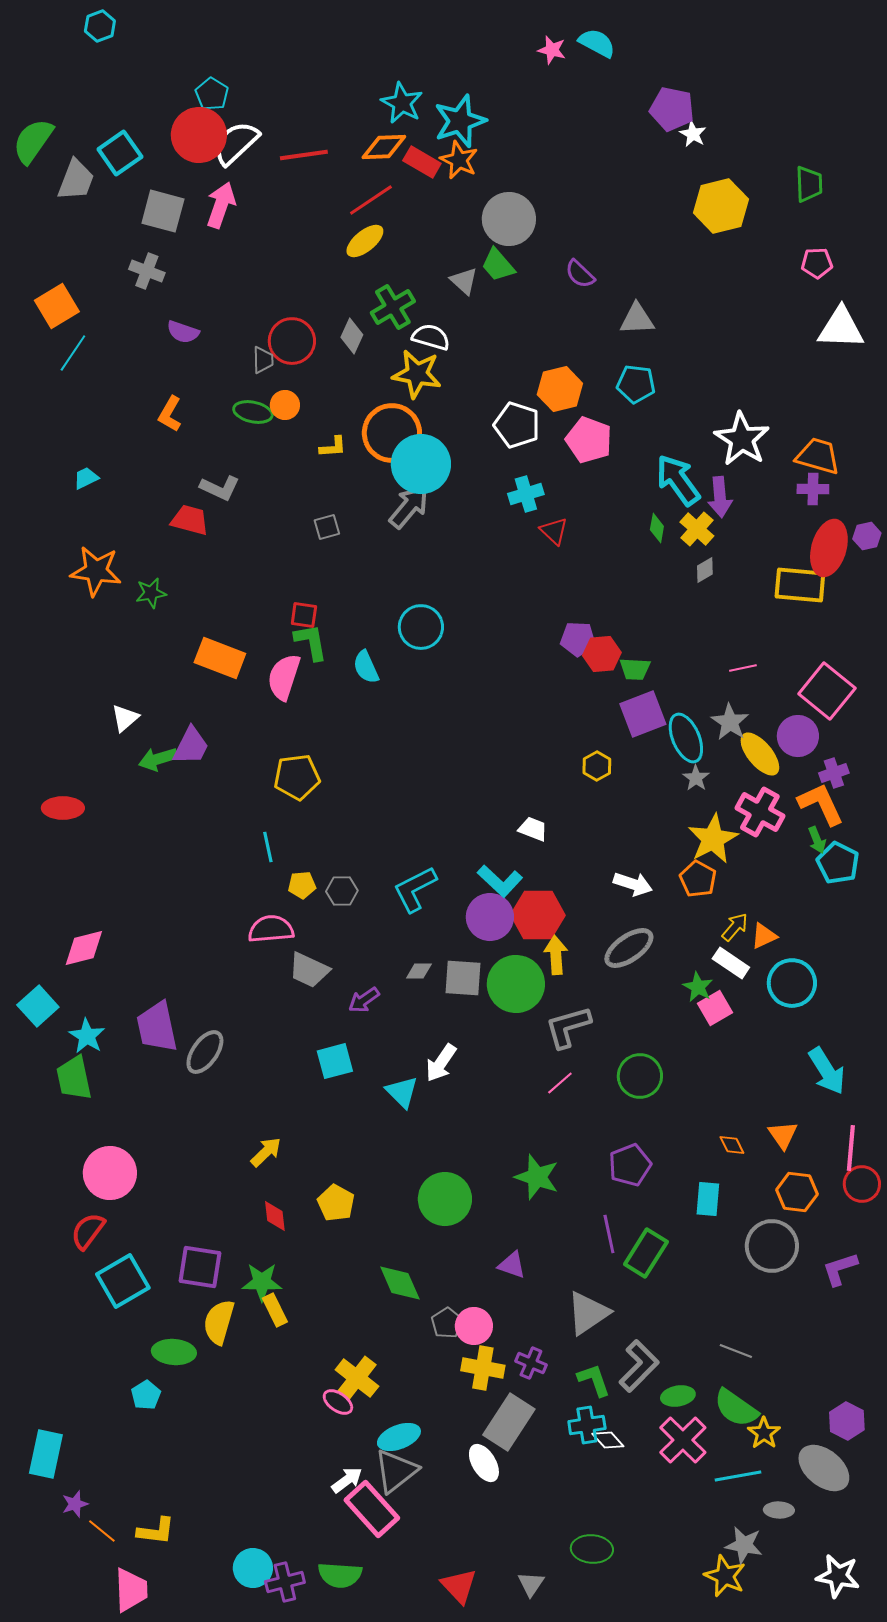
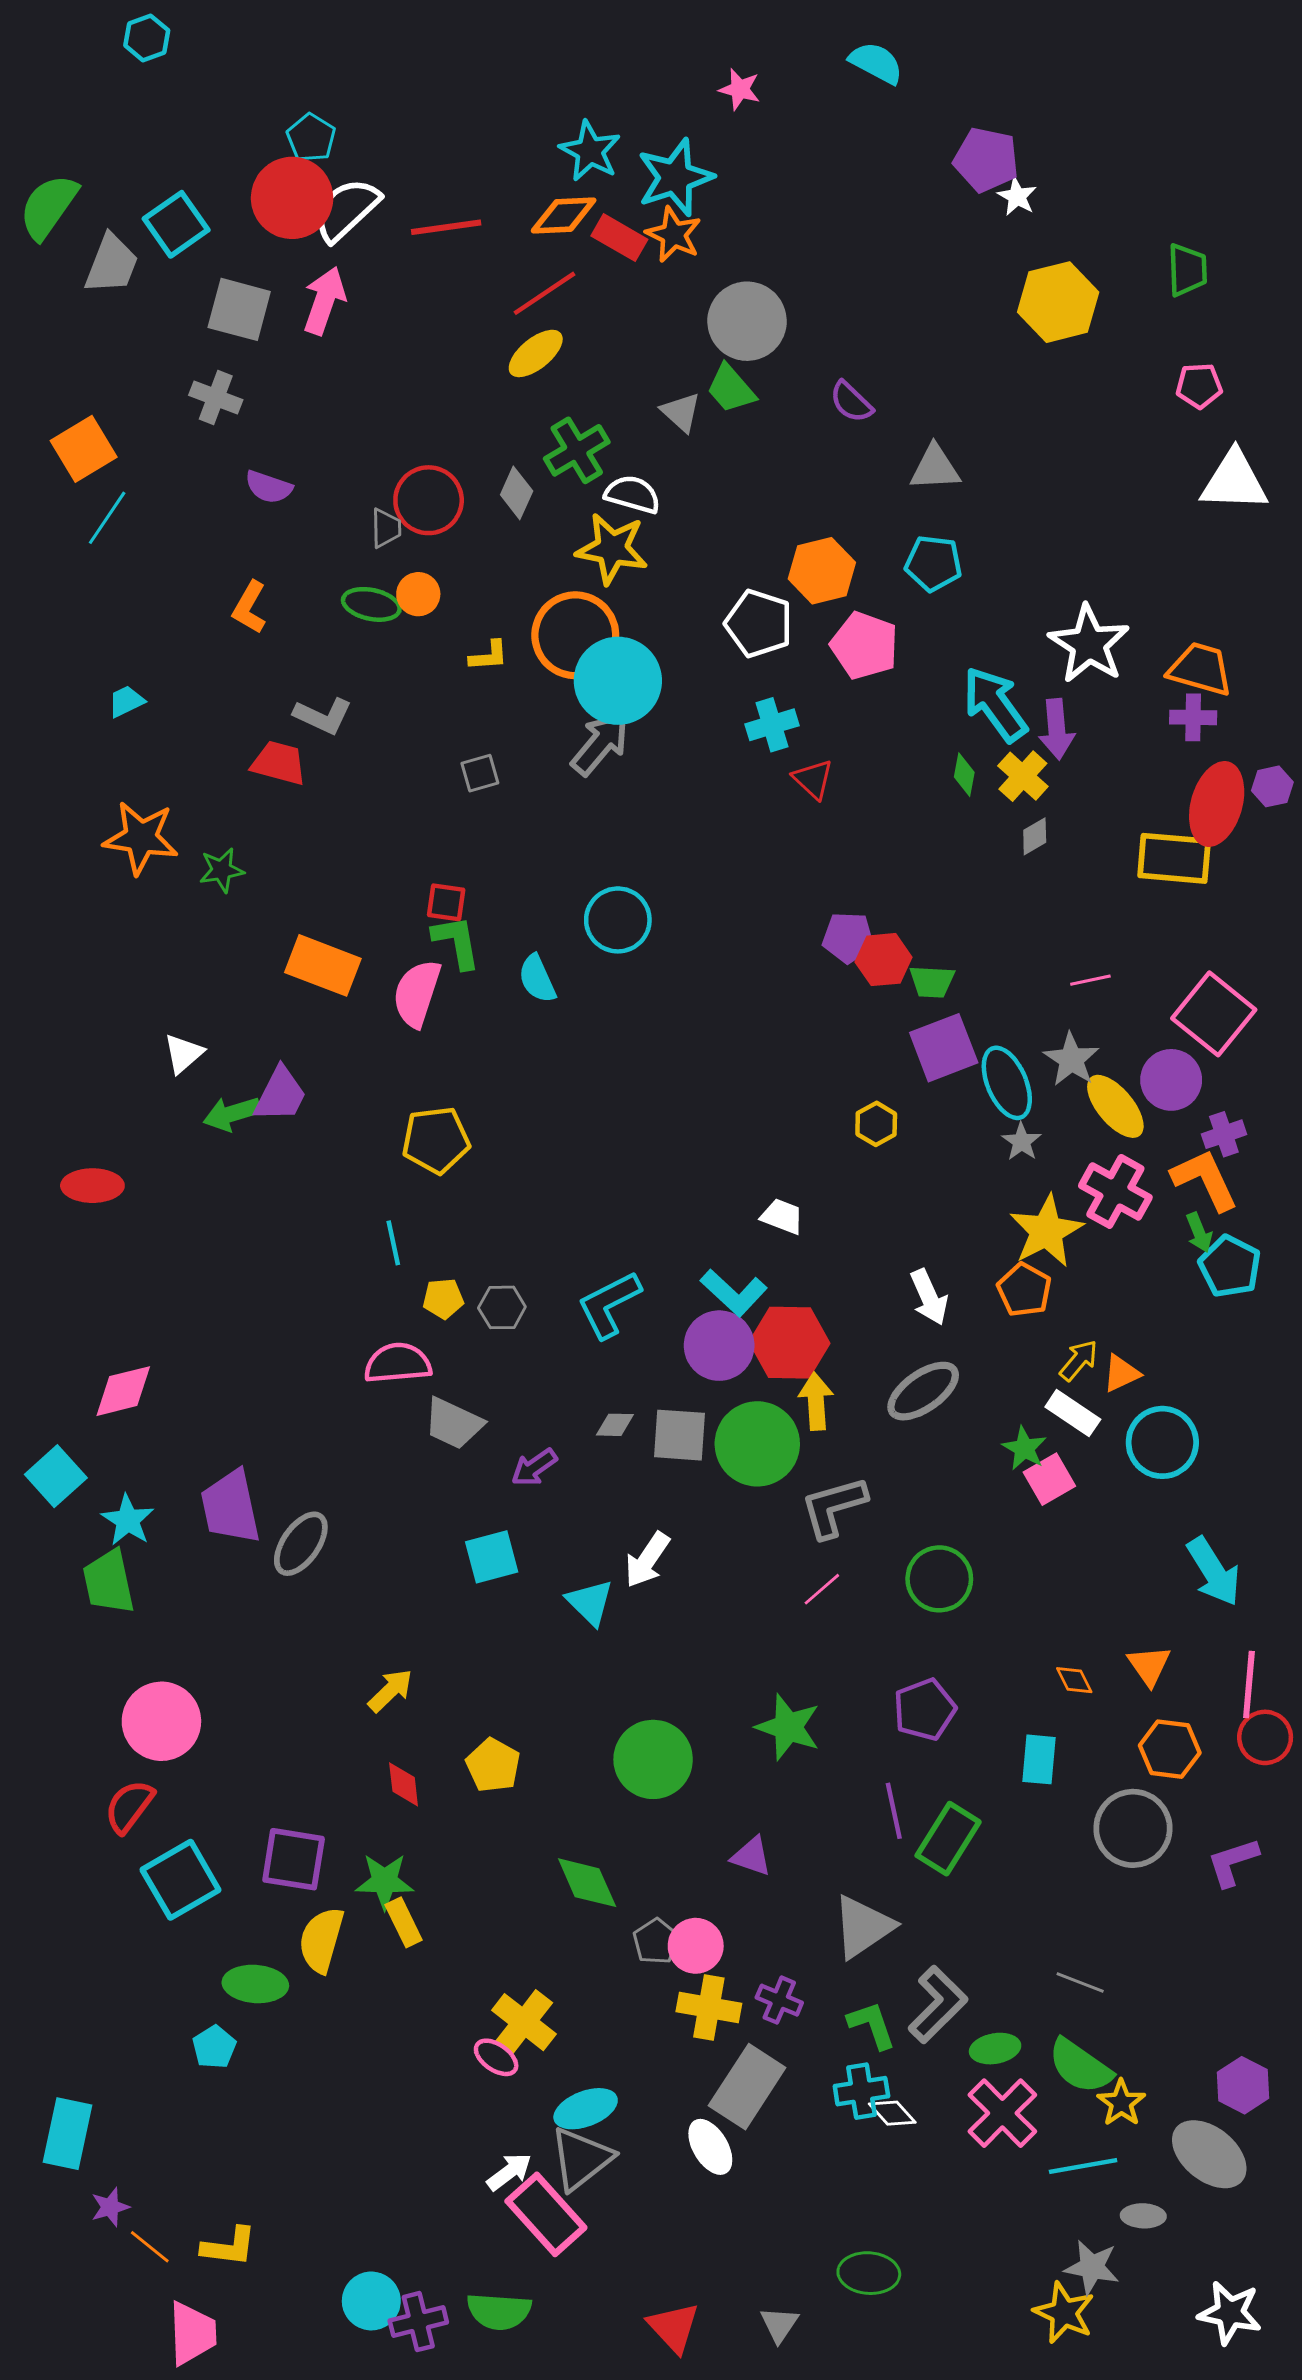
pink star: (552, 50) -> (740, 89), moved
white arrow: (633, 884) -> (929, 1297), turned 48

